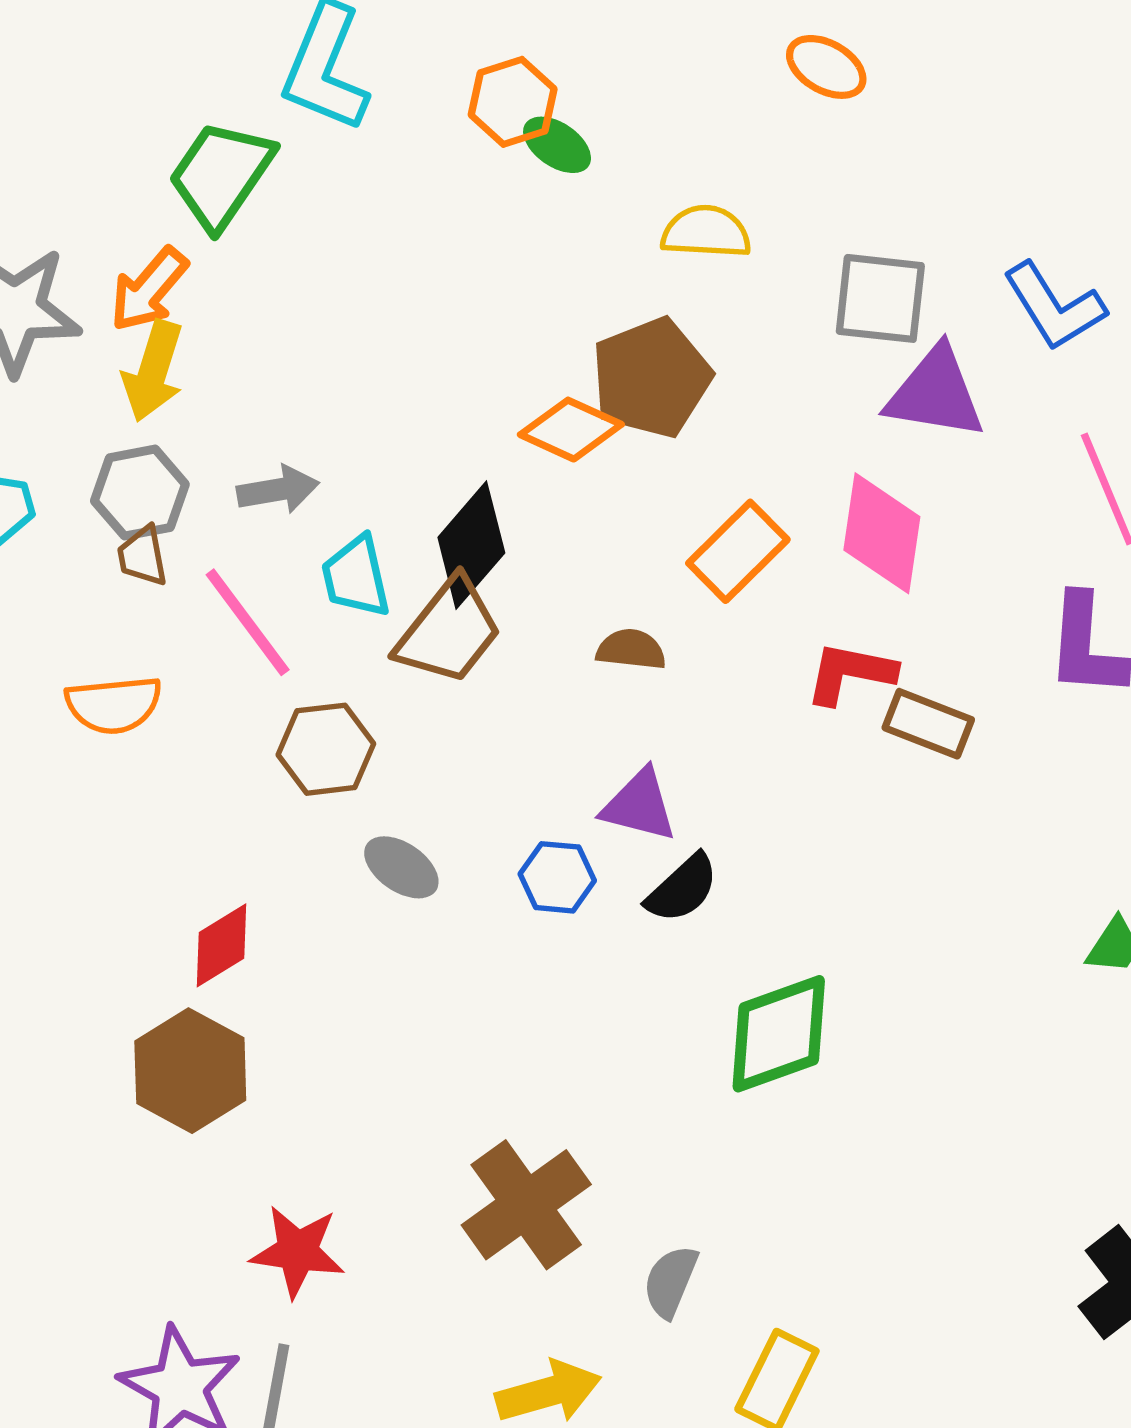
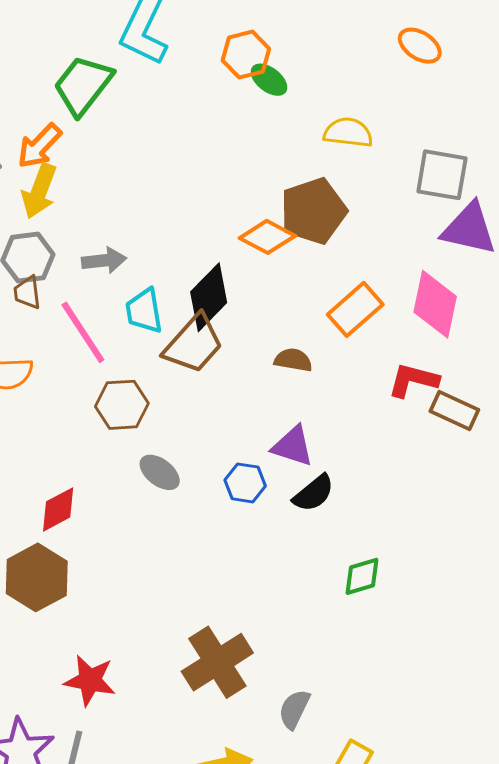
green diamond: (779, 1034) -> (362, 576), size x0.6

